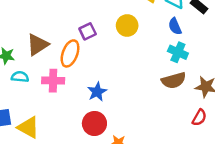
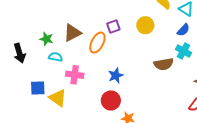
blue semicircle: (175, 26) -> (183, 30), turned -120
brown semicircle: (174, 80) -> (164, 64), moved
pink cross: (53, 81) -> (75, 75), moved

